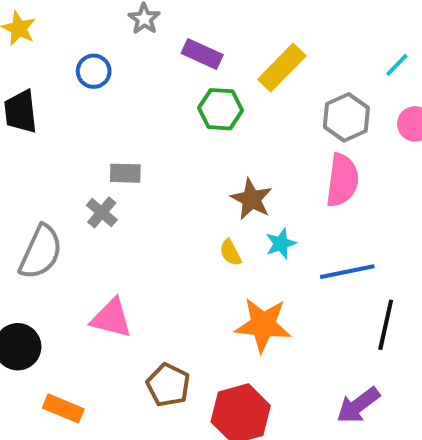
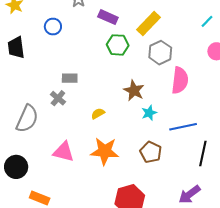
gray hexagon: (346, 117) -> (160, 53), moved
yellow semicircle: (230, 253) -> (98, 114), moved, turned 88
orange star: (263, 325) -> (105, 151), moved
brown pentagon: (168, 385) -> (151, 152), moved

